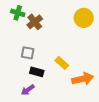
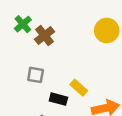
green cross: (18, 13) -> (23, 24), turned 32
black rectangle: (37, 72) -> (58, 99), moved

